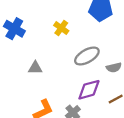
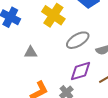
yellow cross: (61, 28) -> (53, 15), size x1.6

